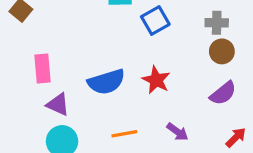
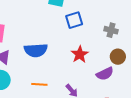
brown circle: (222, 51) -> (118, 57), moved
red star: (156, 80) -> (80, 54), moved

